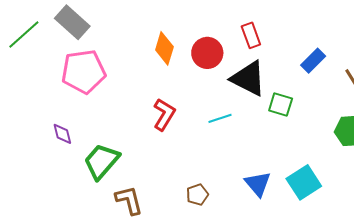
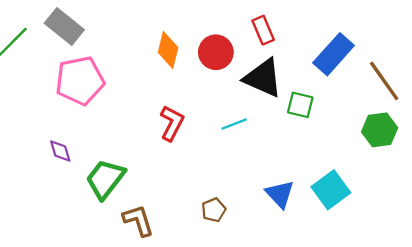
blue rectangle: (313, 61) -> (334, 54), size x1.5

